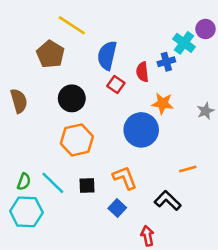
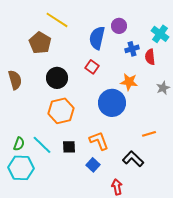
purple circle: (205, 29) -> (119, 26), moved
cyan cross: (184, 43) -> (160, 34), moved
blue semicircle: (107, 55) -> (97, 38), moved
red semicircle: (142, 72) -> (150, 57), moved

